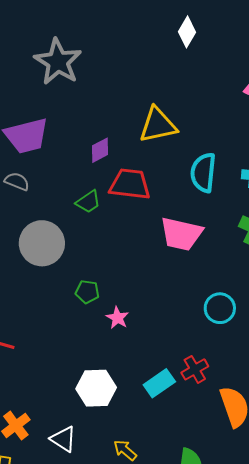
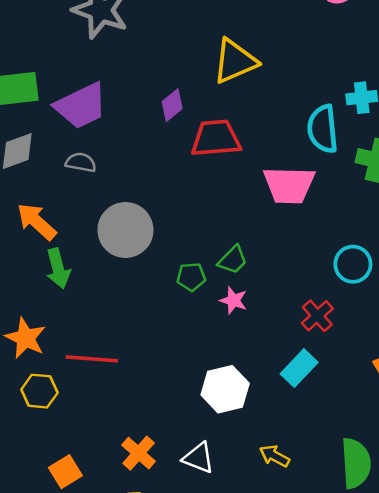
cyan semicircle: (203, 173) -> (323, 129), moved
green trapezoid: (88, 202) -> (233, 260), moved
red cross: (195, 369) -> (317, 316), moved

